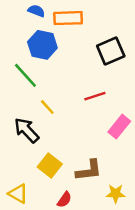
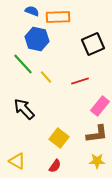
yellow line: (47, 107) -> (46, 77), moved
yellow square: (50, 166) -> (59, 138), moved
brown L-shape: (89, 170) -> (97, 134), moved

